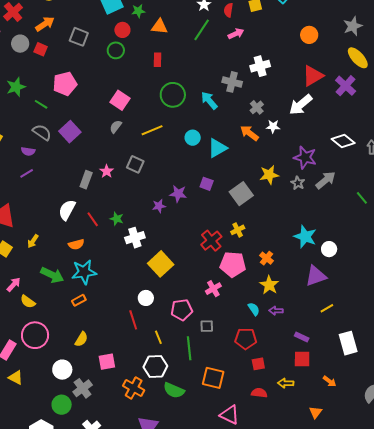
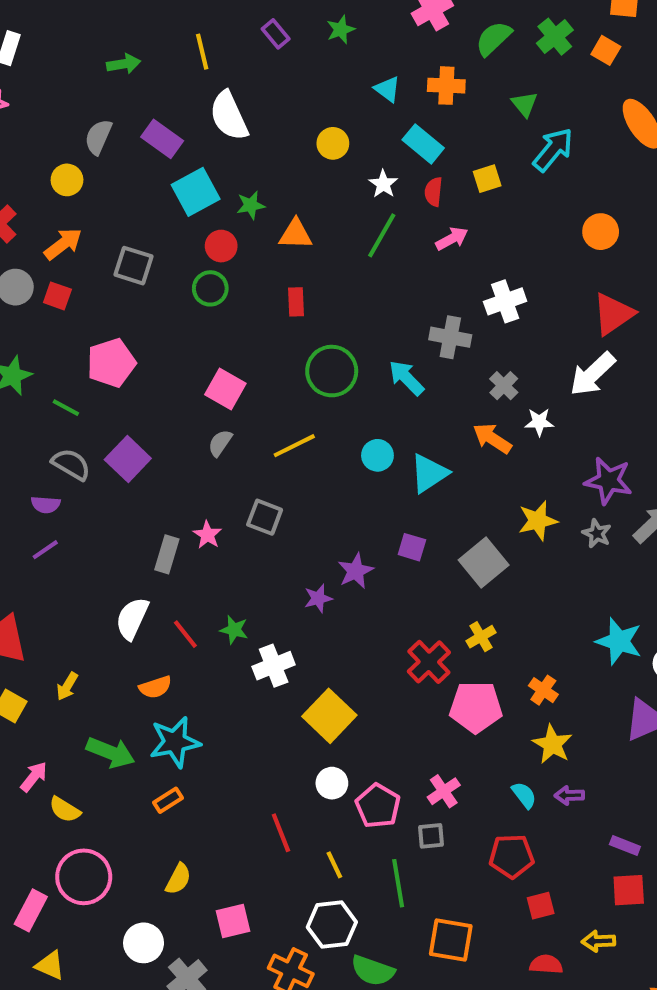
purple star: (178, 194) -> (356, 571), turned -30
pink cross: (213, 289) -> (444, 791), moved
white circle: (146, 298) -> (332, 783), moved
pink pentagon: (182, 310) -> (378, 806), turned -30

